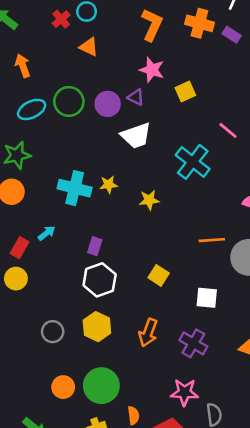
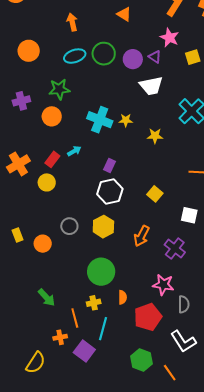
orange circle: (63, 387) -> (43, 244), moved

